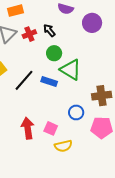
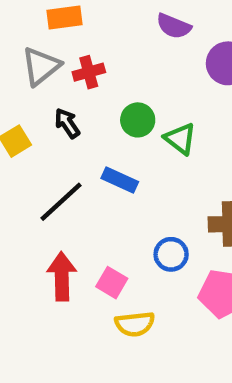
black arrow: (49, 30) -> (67, 123), moved
green triangle: (71, 70) -> (180, 139), moved, size x0.7
black line: (24, 80) -> (61, 202), moved

